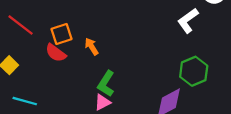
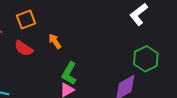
orange square: (62, 34) -> (26, 20), moved

